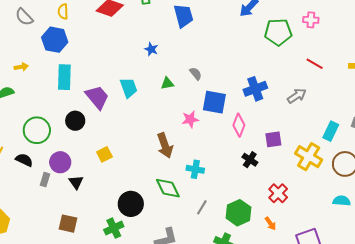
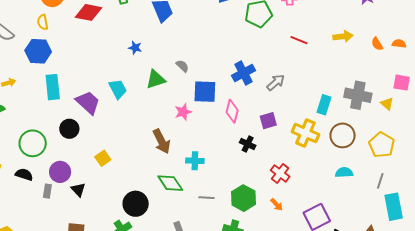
green triangle: (167, 83) -> (156, 79), size x1.5
gray arrow: (297, 96) -> (276, 83), moved
gray line: (202, 207) -> (206, 198), turned 70

